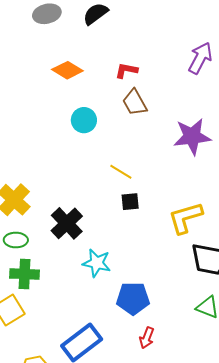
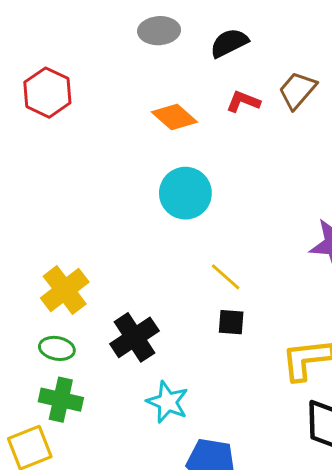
red L-shape: (126, 70) -> (243, 102), moved
brown trapezoid: (135, 102) -> (297, 90), moved, turned 60
cyan circle: (84, 120) -> (185, 193), size x1.4

